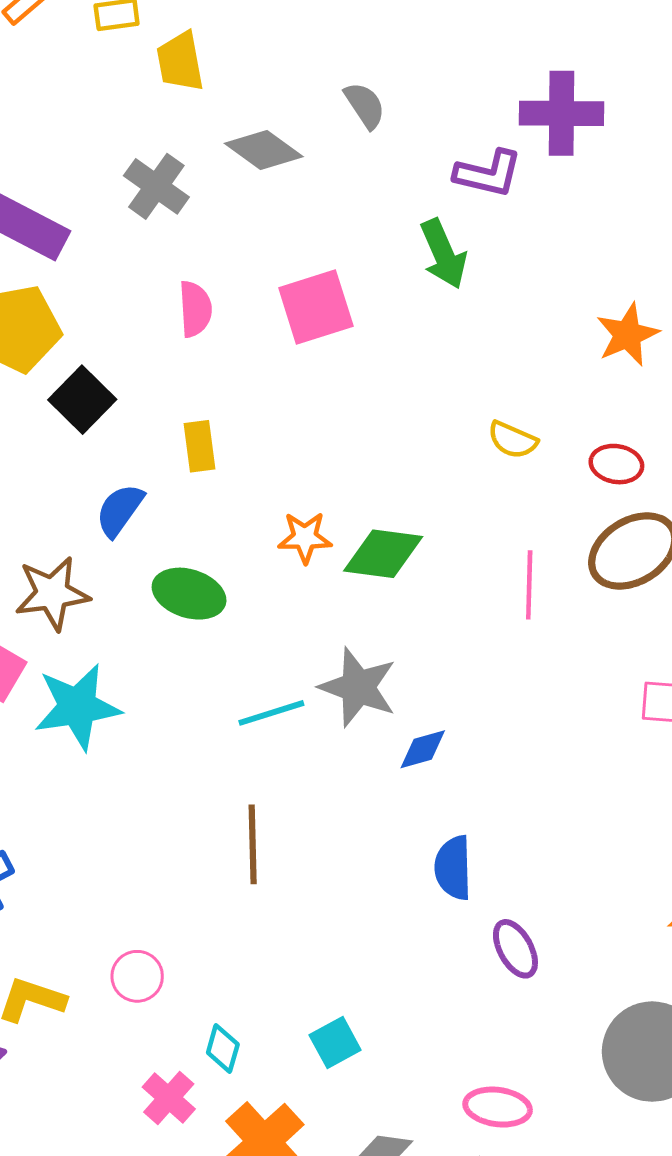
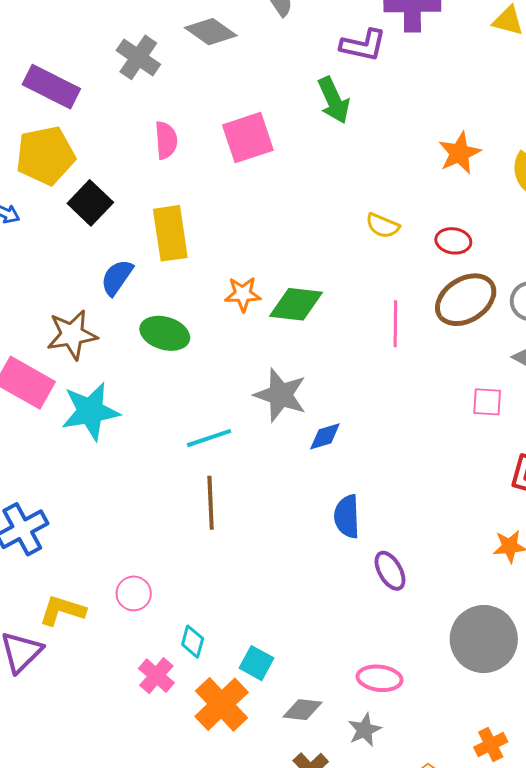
yellow rectangle: (199, 446) -> (170, 233), size x1.6
cyan line: (271, 713) -> (209, 438), moved
cyan square: (335, 1043) -> (256, 663), moved, turned -32

